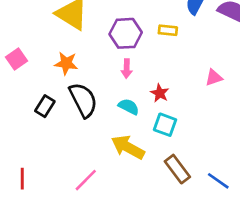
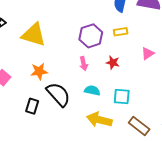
yellow rectangle: (168, 30) -> (121, 32), moved
purple hexagon: (126, 33) -> (91, 36), moved
red star: (160, 93) -> (113, 63), moved

